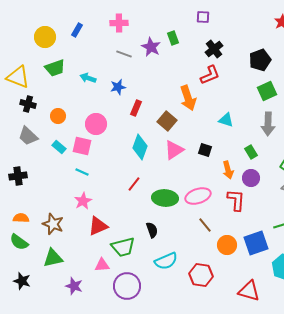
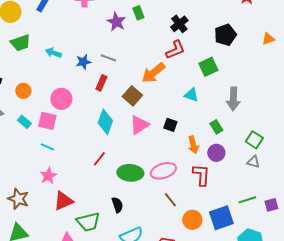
gray line: (124, 54) -> (108, 58), moved
green square: (267, 91) -> (208, 67), moved
orange arrow: (188, 98) -> (153, 73), turned 70

